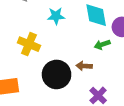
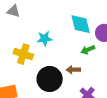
cyan star: (56, 16) -> (45, 39), moved

